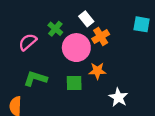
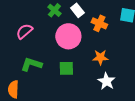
green cross: (55, 29) -> (54, 10), moved
orange cross: (101, 37) -> (99, 23), moved, turned -35
orange star: (97, 71) -> (100, 57), moved

